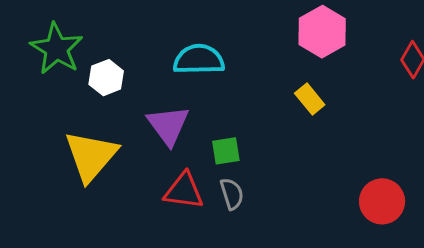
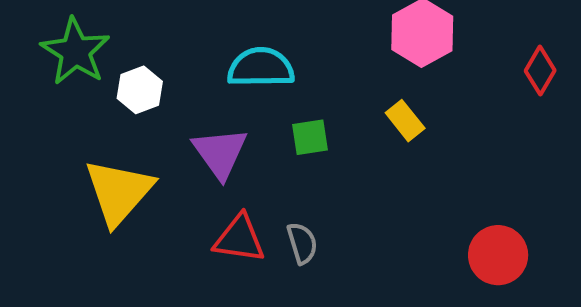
green square: (226, 151) -> (310, 137), moved

